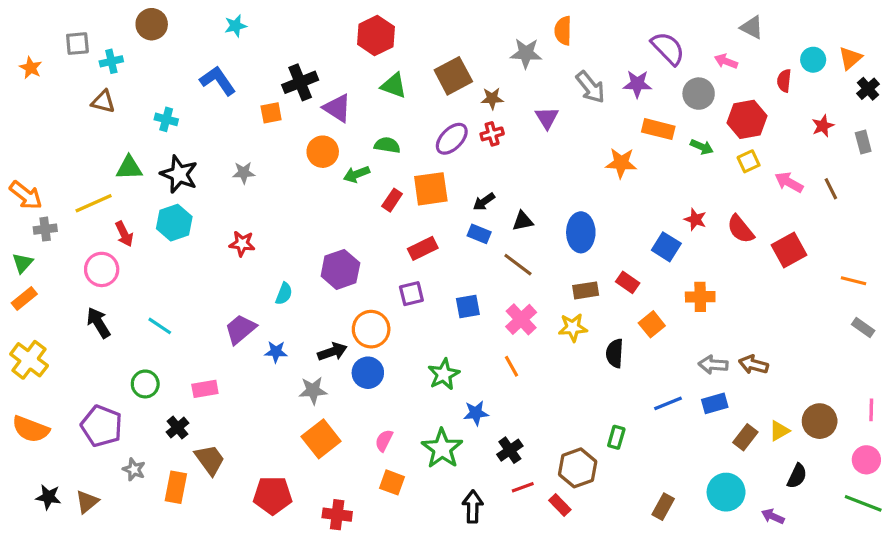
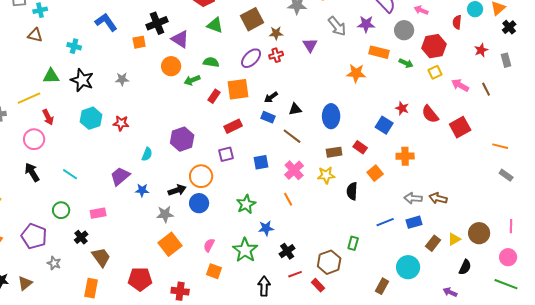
cyan hexagon: (174, 223) -> (91, 118), moved
orange rectangle: (176, 487) -> (91, 288), moved
cyan circle: (726, 492) -> (408, 267), moved

